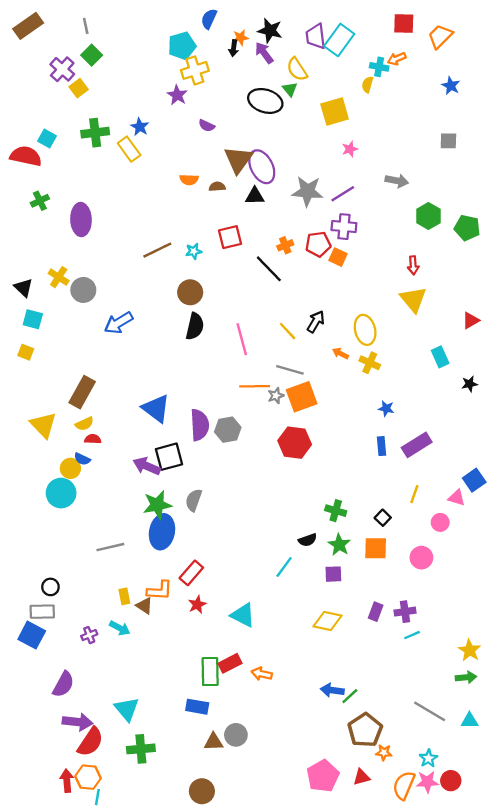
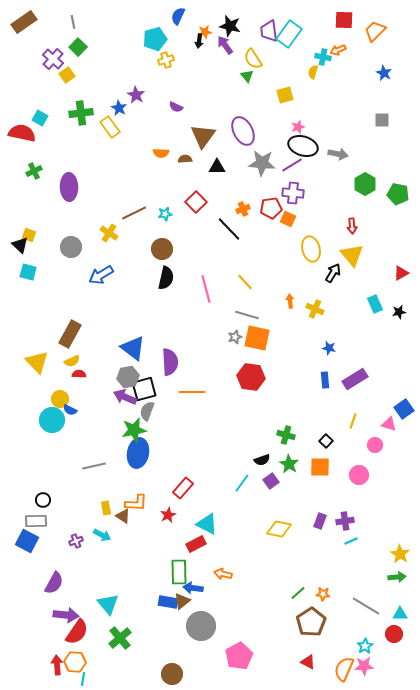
yellow cross: (195, 70) -> (166, 60), size x0.7
purple star: (177, 95) -> (136, 95), moved
black ellipse: (265, 101) -> (303, 146), moved
yellow square: (335, 112) -> (285, 95), size x0.7
purple ellipse: (262, 167) -> (243, 131), moved
red square: (230, 237) -> (196, 202), turned -30
yellow cross: (59, 277) -> (109, 233), moved
black arrow: (316, 322) -> (333, 273), moved
yellow ellipse: (365, 330) -> (311, 249), moved
yellow square: (26, 352) -> (29, 235), moved
orange arrow: (340, 353) -> (290, 301), turned 56
black star: (470, 384) -> (399, 312), moved
orange line: (255, 386) -> (192, 392), moved
orange square: (302, 397) -> (257, 338), turned 32
gray hexagon: (228, 430) -> (128, 377), moved
blue semicircle: (82, 459) -> (70, 410), moved
gray semicircle: (194, 500) -> (147, 411), moved
red rectangle: (191, 573) -> (183, 488), moved
purple square: (333, 574) -> (271, 481), moved, turned -35
red rectangle: (230, 663) -> (196, 544), moved
blue arrow: (332, 690) -> (193, 588), moved
gray circle: (236, 735) -> (201, 626), size x1.5
brown triangle: (214, 742) -> (182, 601), moved, turned -36
green cross: (141, 749) -> (120, 638), turned -35
orange star: (384, 752) -> (323, 594), moved
pink pentagon: (323, 776) -> (239, 656), moved
red triangle: (362, 777) -> (308, 662), turned 42
red circle: (451, 781) -> (394, 634), moved

